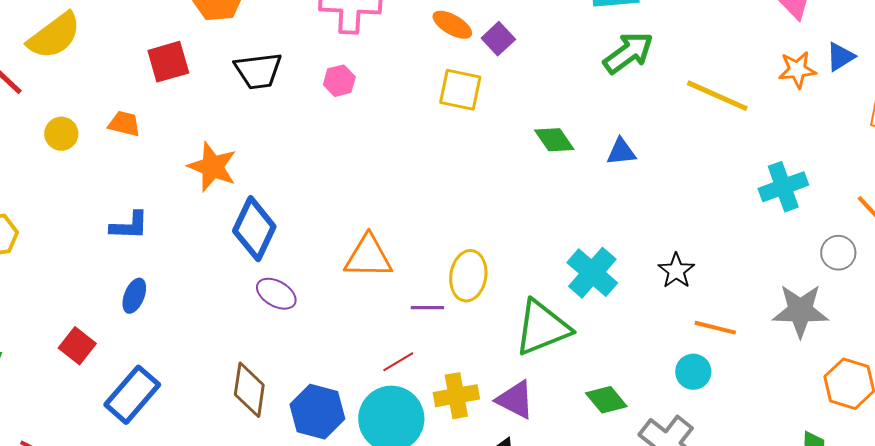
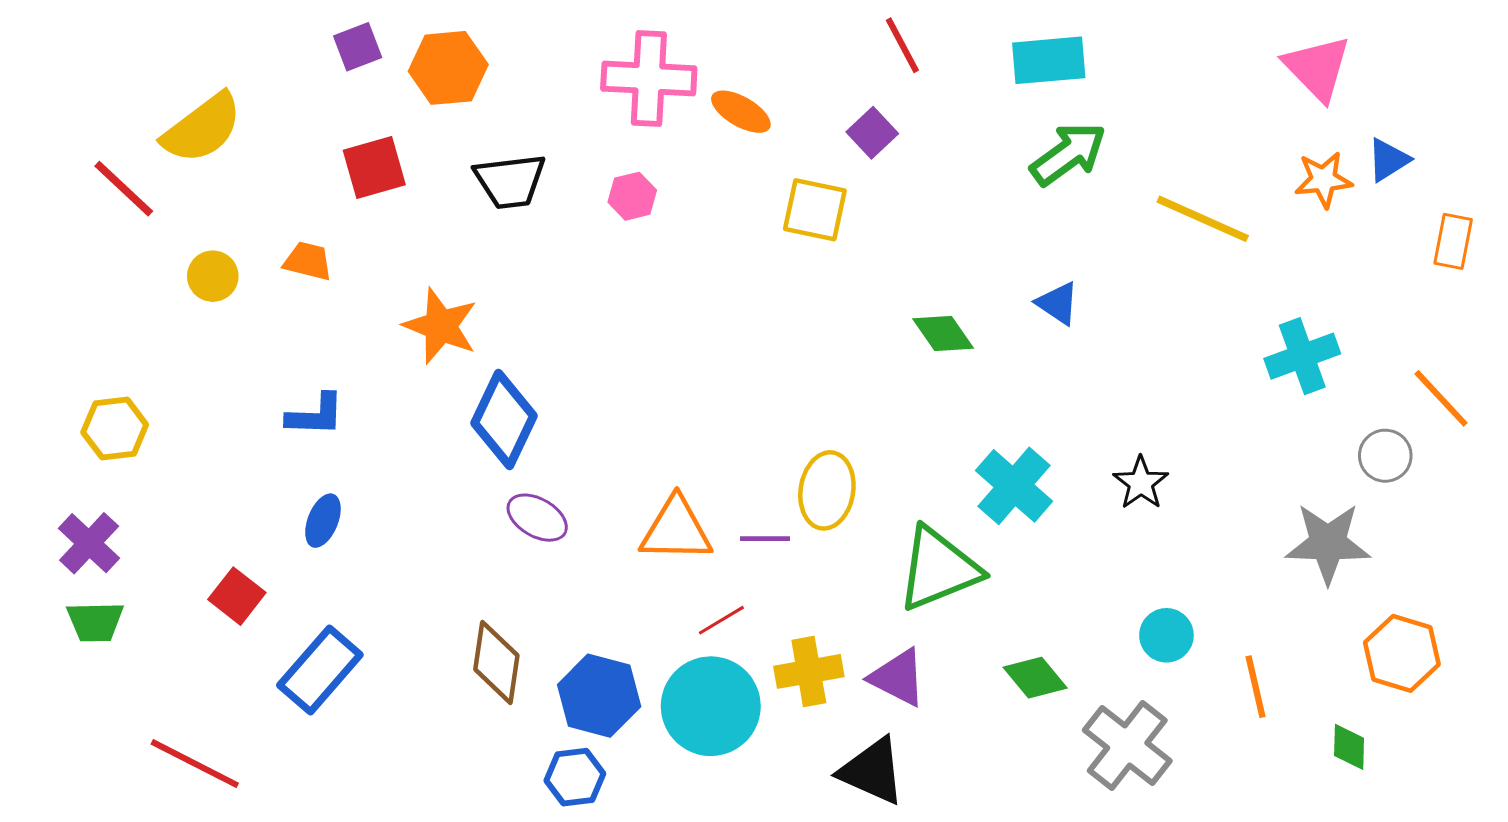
orange ellipse: (452, 25) -> (741, 112), moved
green diamond: (554, 140) -> (943, 333), moved
blue triangle: (621, 152) -> (1058, 303), turned 40
orange triangle: (368, 257) -> (676, 530), moved
orange line: (715, 328) -> (1255, 687), moved, turned 63

